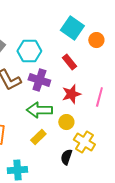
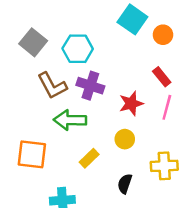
red rectangle: (69, 62) -> (162, 77), moved
green arrow: (39, 110) -> (70, 120), moved
yellow cross: (84, 142) -> (164, 166), moved, turned -35

